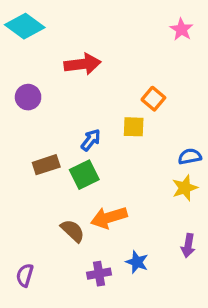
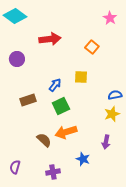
orange square: (153, 99) -> (92, 47), moved
green square: (84, 175) -> (61, 106), moved
purple arrow: (188, 246) -> (106, 142), moved
purple cross: (99, 274) -> (53, 172), moved

